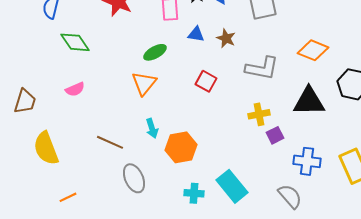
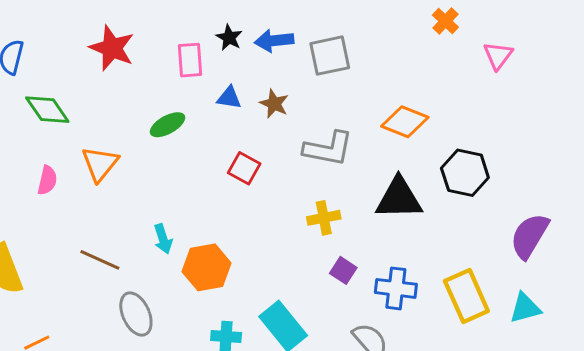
orange triangle: (144, 83) -> (100, 164), moved
pink semicircle: (75, 89) -> (47, 180), turned -54
purple square: (275, 135) -> (343, 270), moved, turned -30

